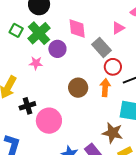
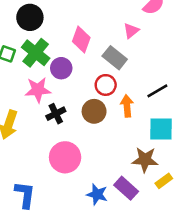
pink diamond: (77, 29) -> (81, 40), turned 35
pink star: (36, 63) -> (38, 90), size x1.5
red circle: (113, 67) -> (106, 85), moved
black cross: (27, 106) -> (56, 114), moved

